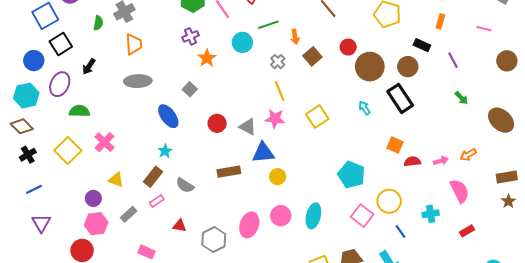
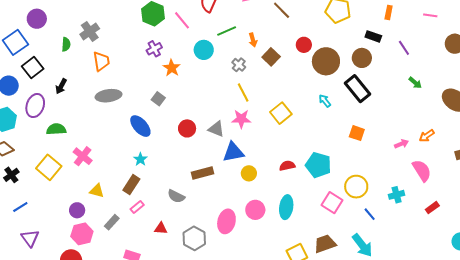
red semicircle: (412, 162) -> (287, 166), moved
gray semicircle: (185, 185) -> (176, 196), moved

